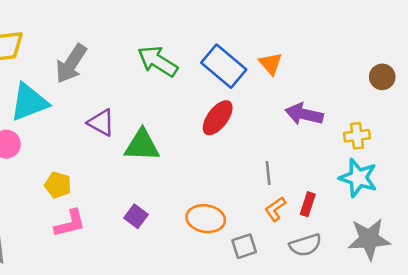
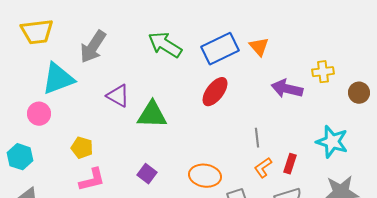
blue rectangle: (224, 66) -> (220, 49), turned -66
brown circle: (382, 77) -> (359, 93), moved
yellow cross: (357, 136) -> (323, 72), moved

